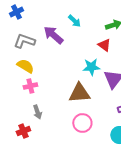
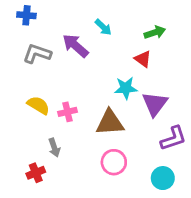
blue cross: (16, 12) -> (26, 15), turned 32
yellow semicircle: (25, 66) -> (38, 105), moved
pink cross: (30, 86) -> (67, 112), moved

